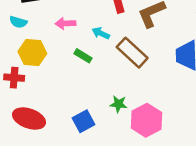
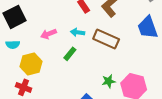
green rectangle: (83, 56) -> (70, 54), turned -64
red cross: (14, 78) -> (23, 87), turned 35

